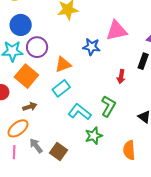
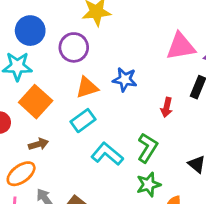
pink triangle: (117, 31) -> (181, 46), moved
purple circle: (37, 47) -> (74, 47), moved
blue star: (91, 47) -> (125, 80), moved
green star: (94, 136) -> (149, 185), moved

